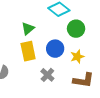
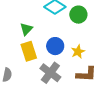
green circle: (76, 29) -> (78, 15), moved
gray cross: (47, 75) -> (50, 73), size x1.5

